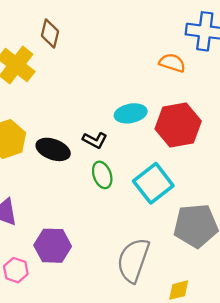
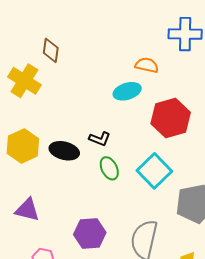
orange semicircle: (172, 63) -> (147, 65), moved
cyan ellipse: (131, 113) -> (127, 91), moved
purple hexagon: (53, 246) -> (90, 233), moved

